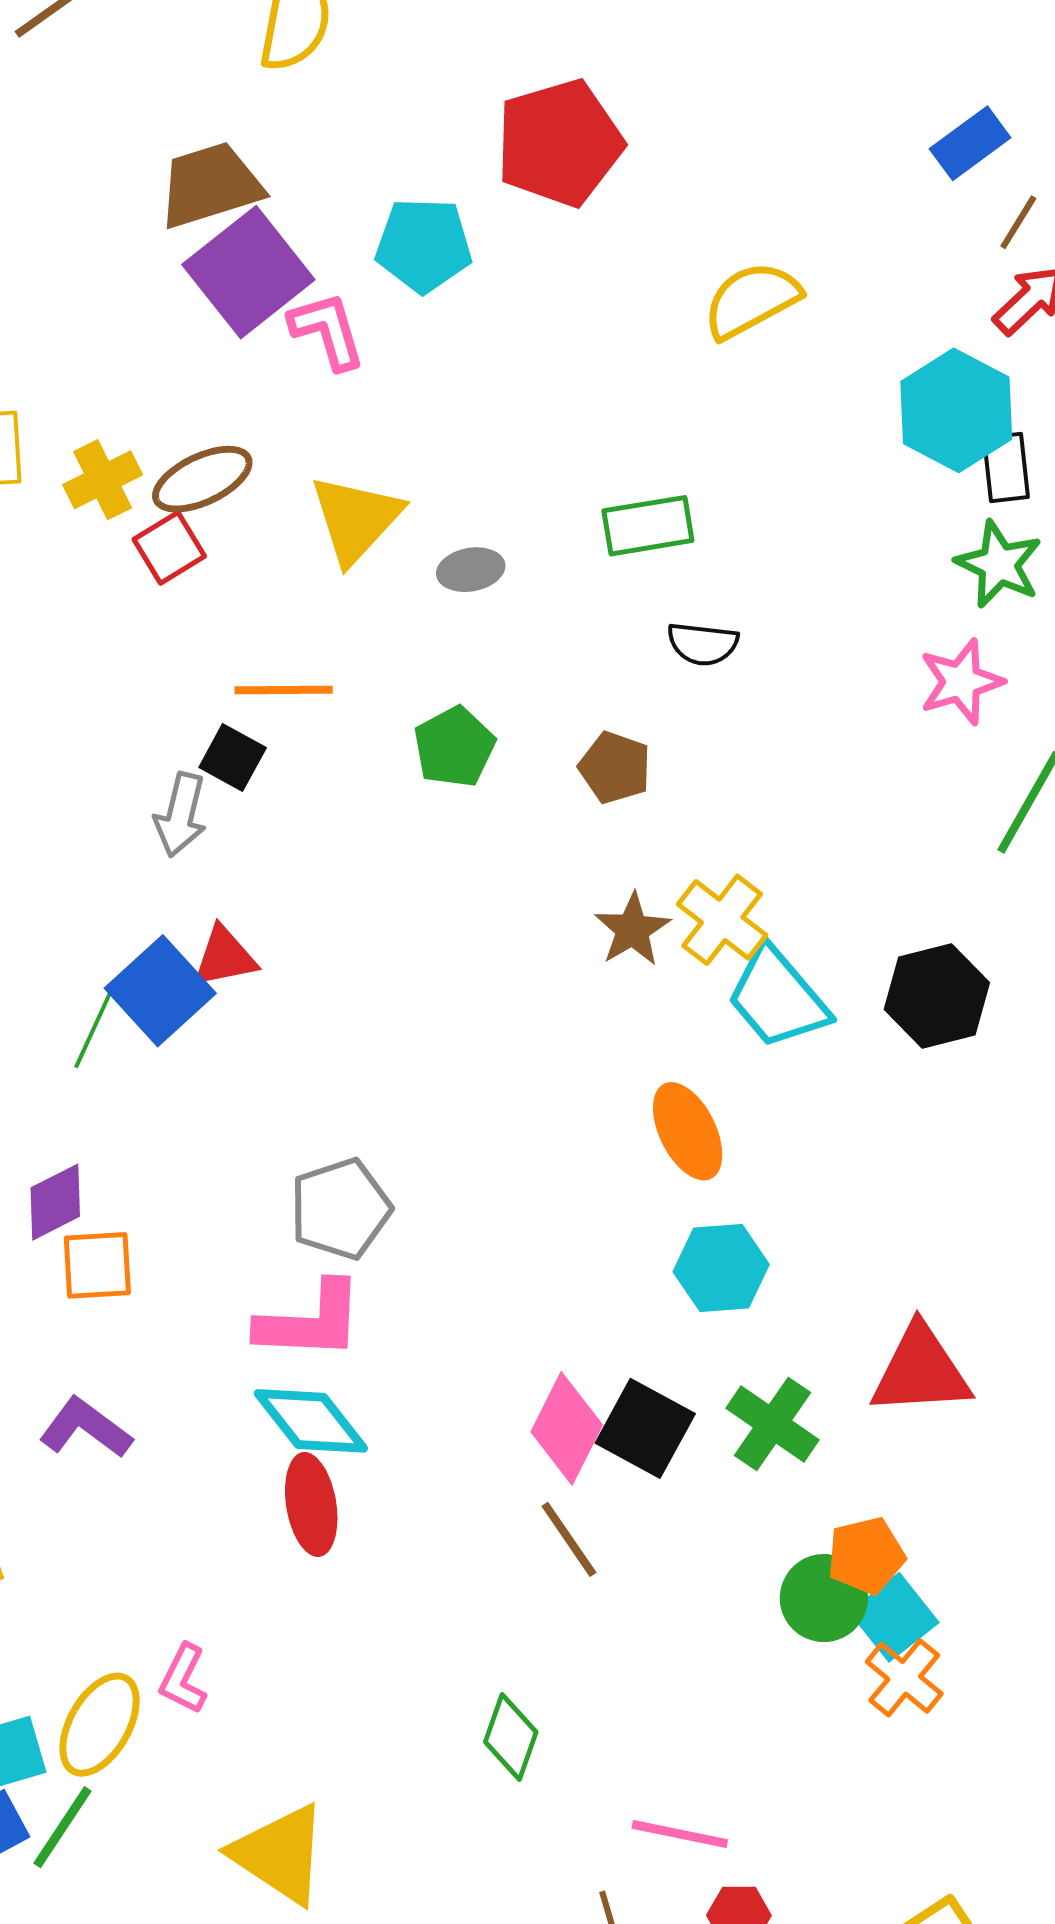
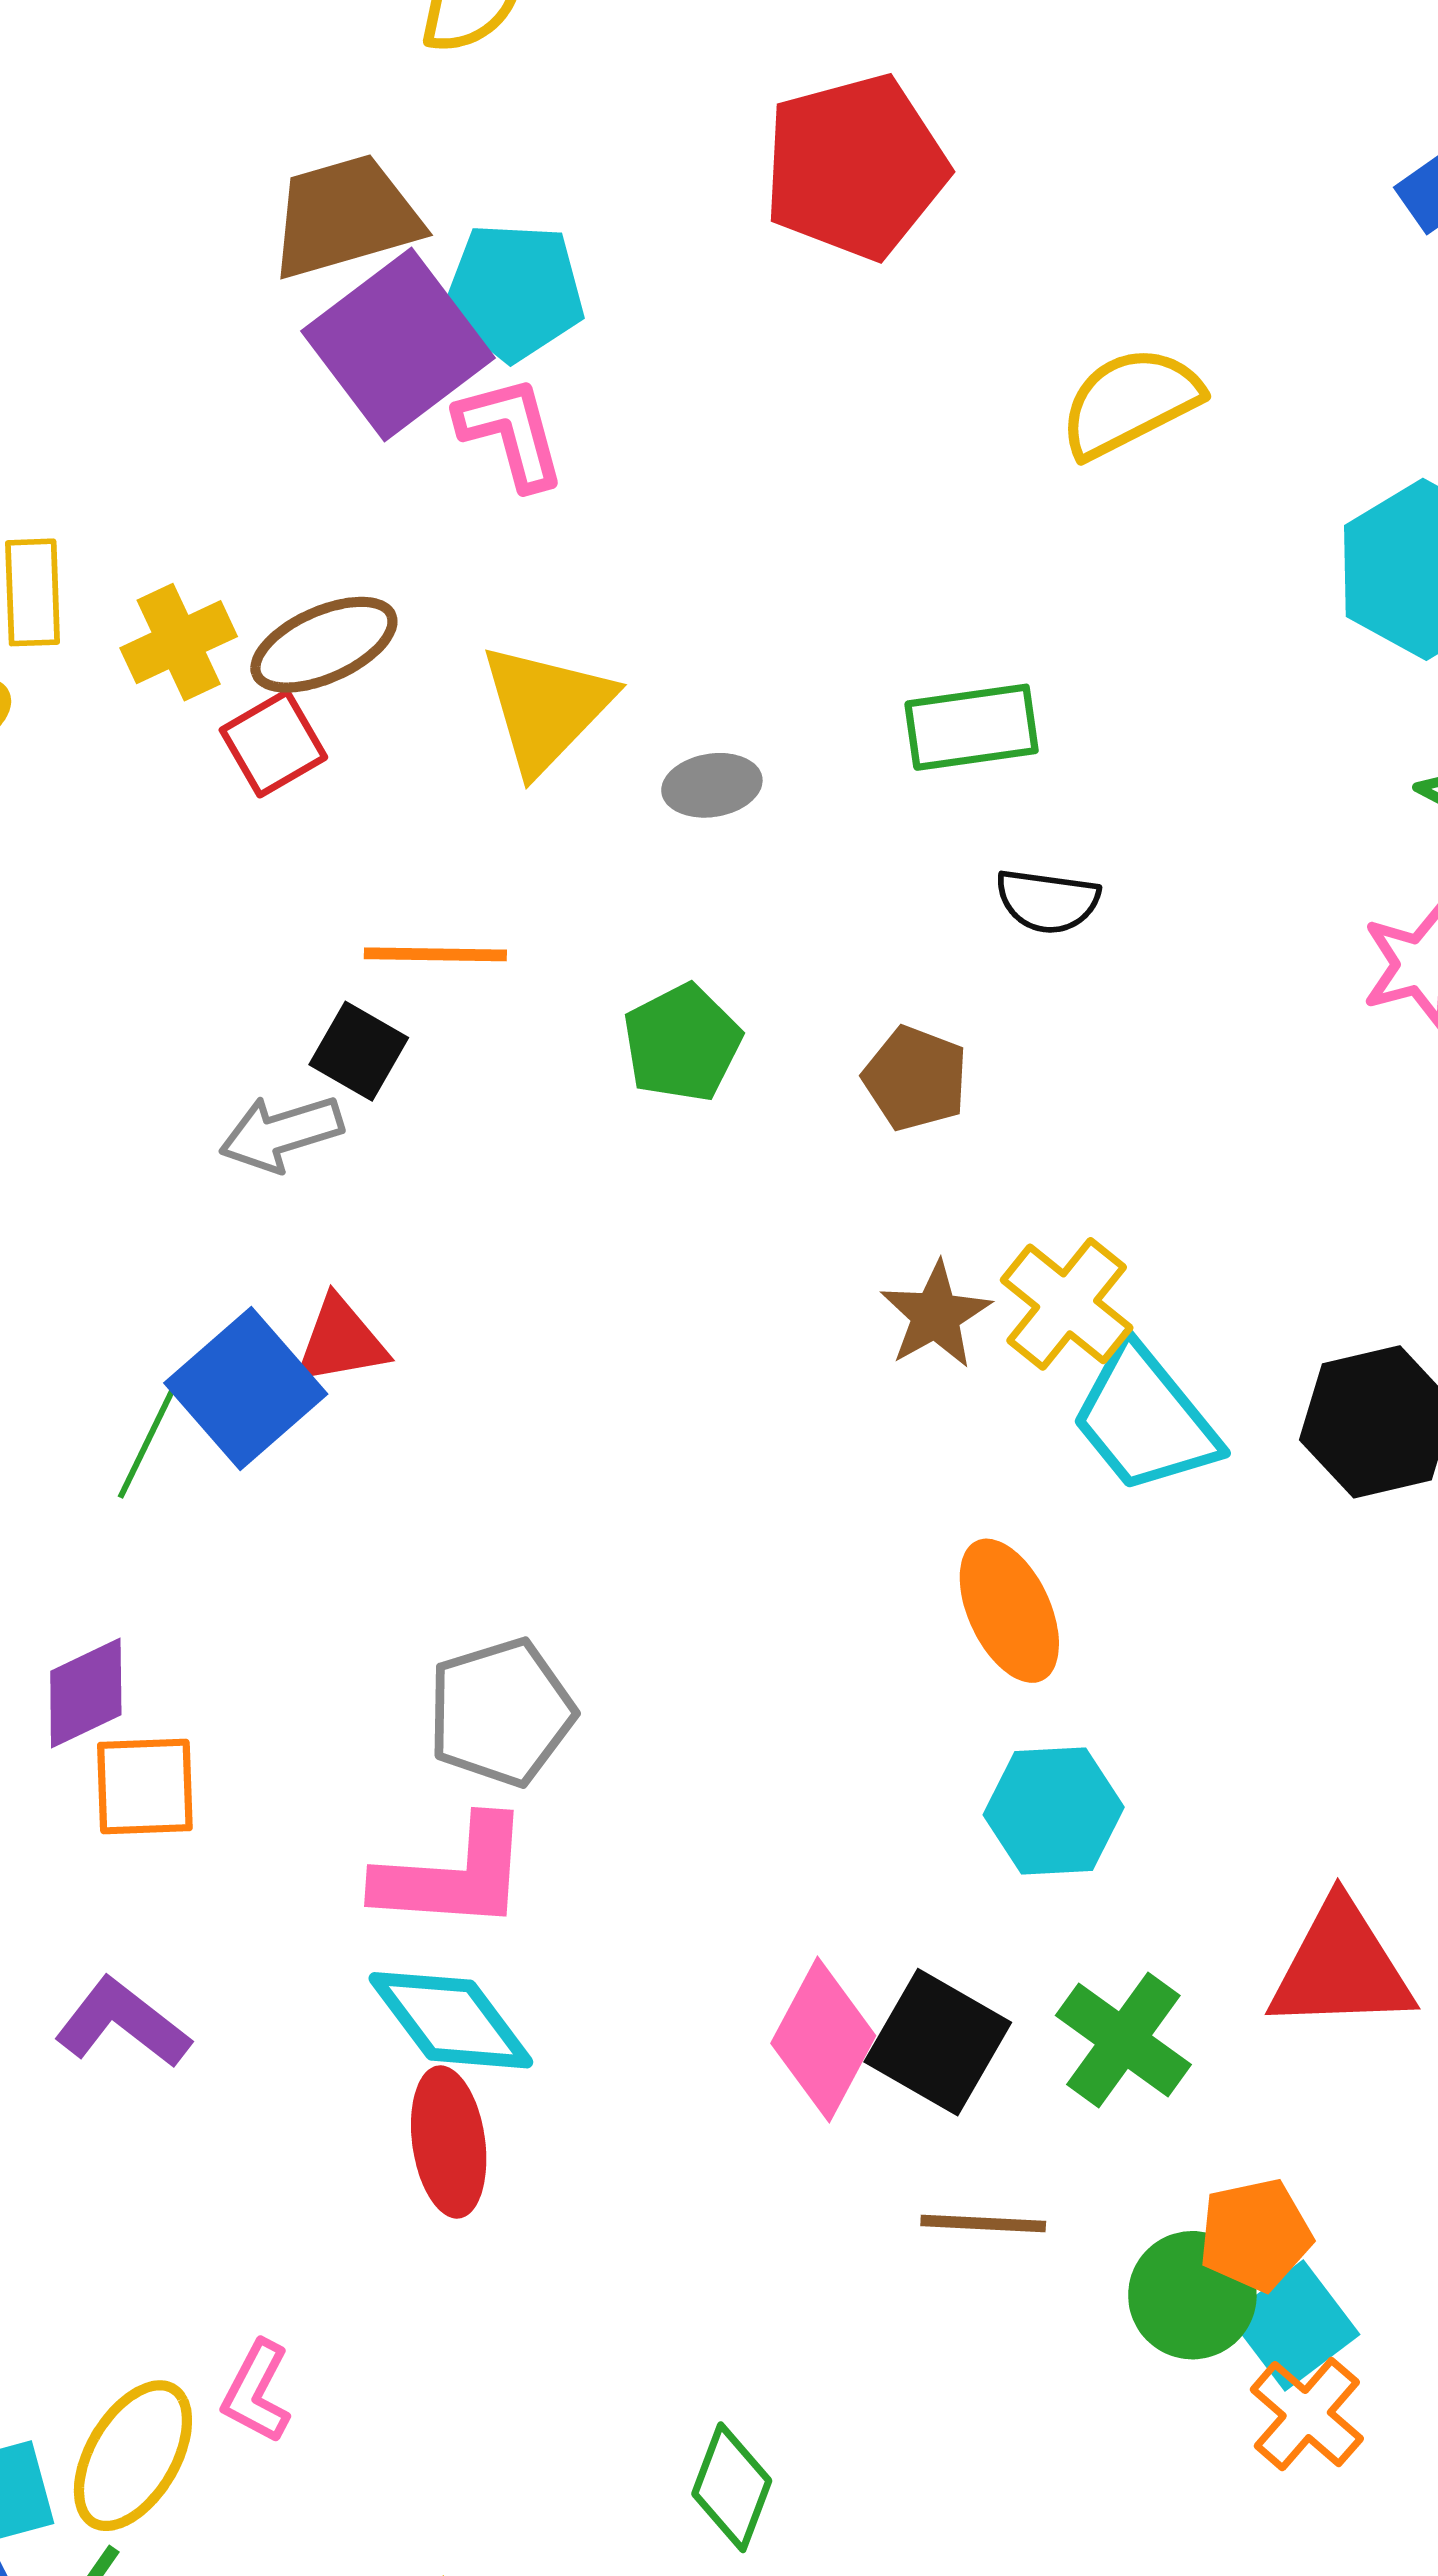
cyan pentagon: (424, 245) -> (514, 292), moved
gray arrow: (181, 815) -> (281, 1133), turned 58
brown line: (569, 1539) -> (983, 2224), moved, turned -54

